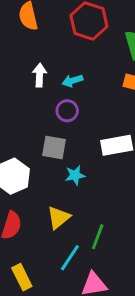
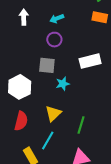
white arrow: (40, 75) -> (24, 17), moved
cyan line: (70, 258) -> (48, 140), moved

